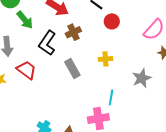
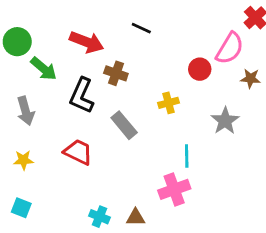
red circle: (112, 21) -> (200, 69), moved
brown cross: (73, 32) -> (116, 73), turned -35
red trapezoid: (26, 70) -> (78, 152), moved

